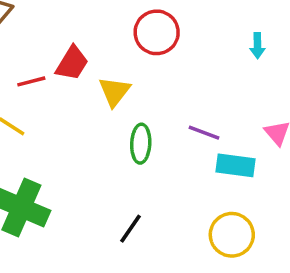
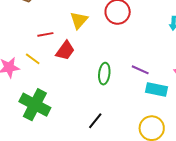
red trapezoid: (72, 63) -> (65, 51), moved
yellow triangle: (114, 92) -> (79, 20), moved

